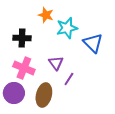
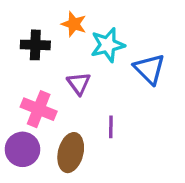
black cross: (22, 38) -> (35, 45), moved
purple triangle: (56, 63) -> (79, 83), moved
purple line: (69, 79) -> (111, 127), turned -32

